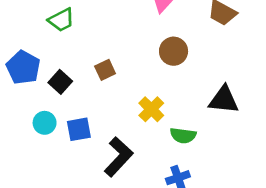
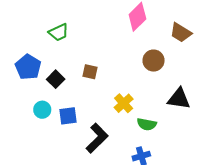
brown circle: (174, 51) -> (154, 61), moved
brown square: (105, 70) -> (90, 72), turned 35

